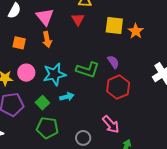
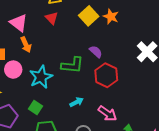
yellow square: (114, 26) -> (89, 16), turned -36
pink circle: (26, 73) -> (13, 70), moved
cyan arrow: (67, 97) -> (77, 102), moved

